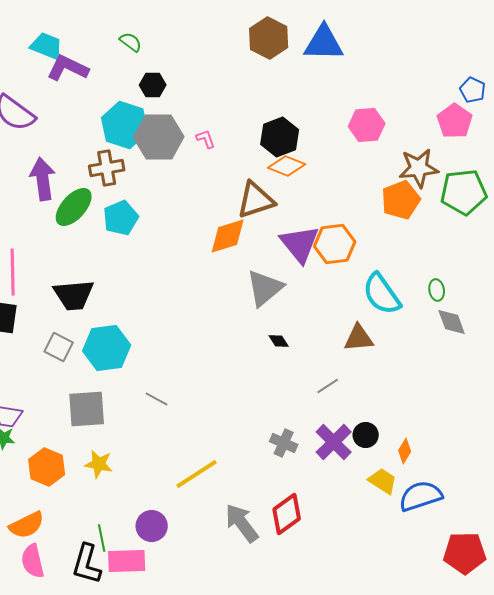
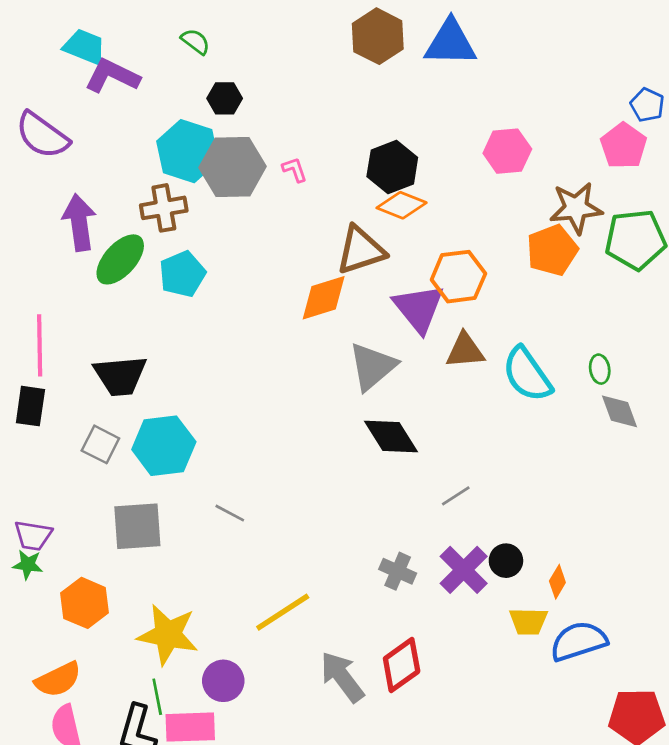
orange hexagon: (335, 244) -> (458, 277), moved
brown triangle: (359, 338) -> (465, 351), moved
black diamond: (279, 341) -> (391, 436), size x2.0
yellow star: (99, 464) -> (168, 635), moved, size x1.6
yellow trapezoid: (383, 481) -> (528, 621), turned 148

